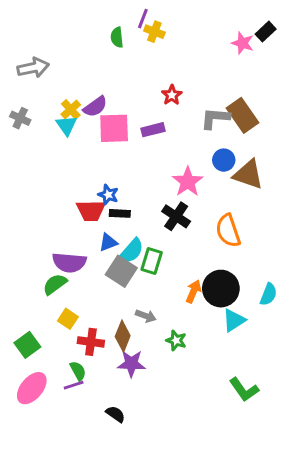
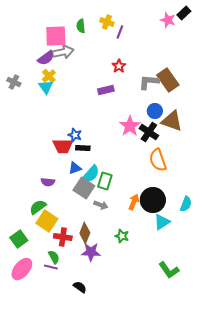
purple line: (143, 19) -> (120, 32), moved
black rectangle: (266, 32) -> (184, 13), moved
pink star: (243, 43) -> (168, 20), moved
gray arrow: (33, 68) -> (63, 52), moved
purple semicircle: (95, 107) -> (46, 58), moved
pink square: (114, 128) -> (56, 36), moved
black cross: (176, 216) -> (149, 132), moved
purple semicircle: (69, 263) -> (48, 182), size x0.6
green semicircle: (55, 284) -> (38, 207), moved
gray arrow: (146, 316) -> (101, 205), moved
yellow square: (68, 319) -> (47, 221), size x1.5
purple line: (74, 385) -> (51, 267), turned 32

